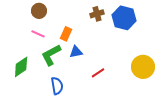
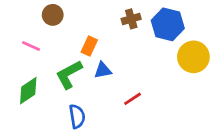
pink line: (38, 34) -> (31, 46), moved
yellow circle: (143, 67) -> (193, 57), moved

